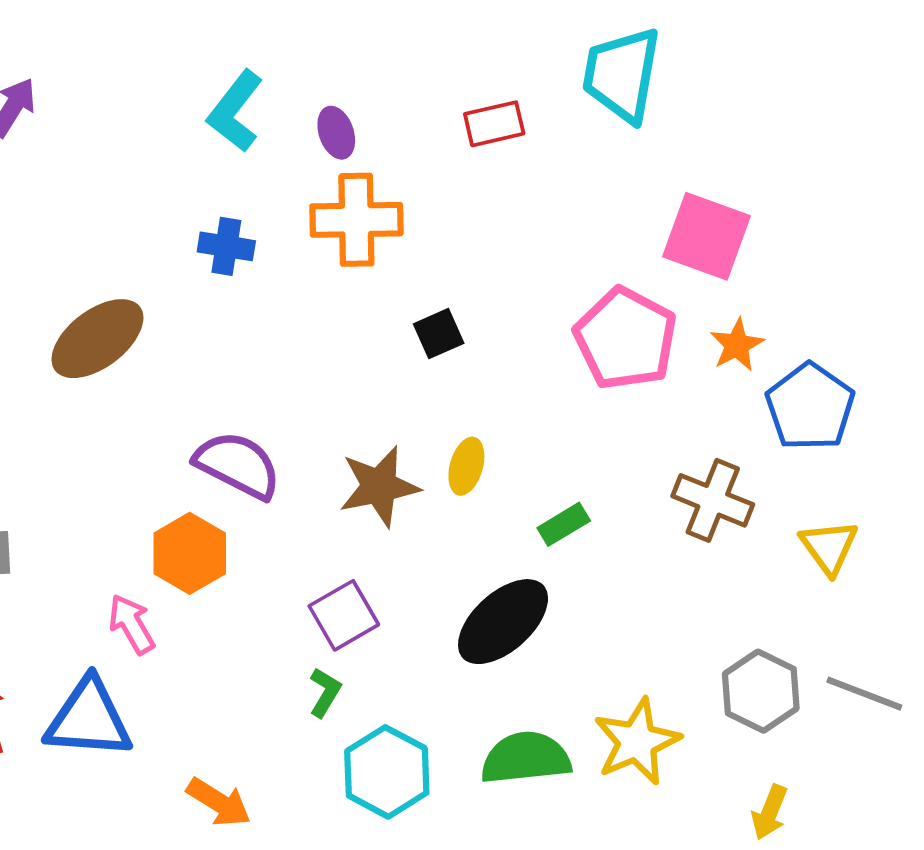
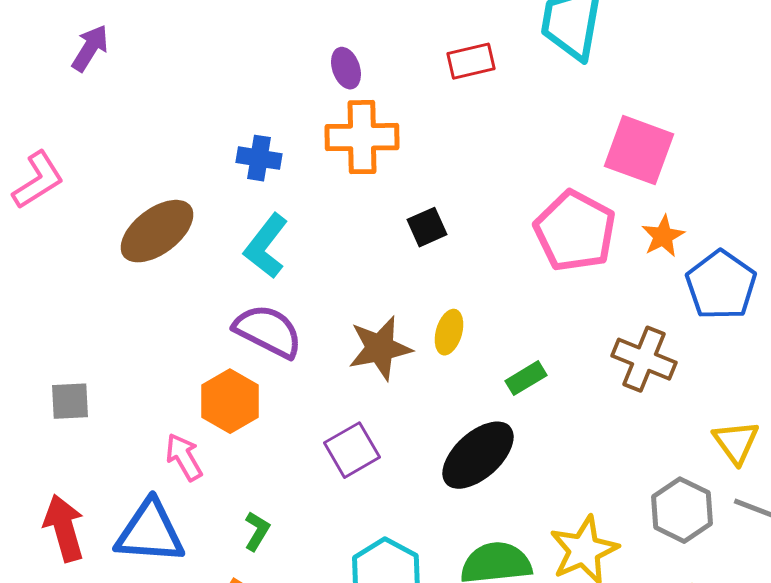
cyan L-shape: (235, 111) -> (266, 246), moved
yellow triangle: (829, 547) -> (736, 442), moved
green L-shape: (325, 692) -> (257, 531), moved

